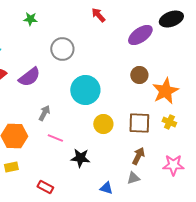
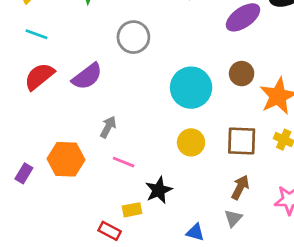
cyan circle: (85, 90) -> (191, 88), moved
black star: (80, 158) -> (159, 190), turned -30
yellow rectangle: (11, 167) -> (132, 210), moved
gray triangle: (133, 178) -> (233, 218), turned -32

